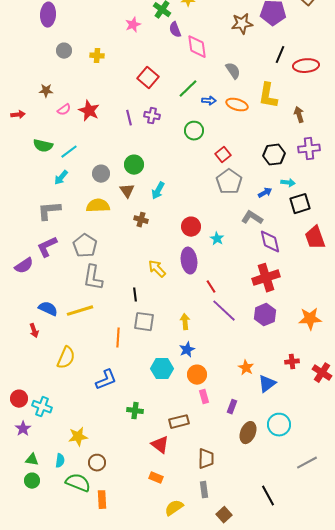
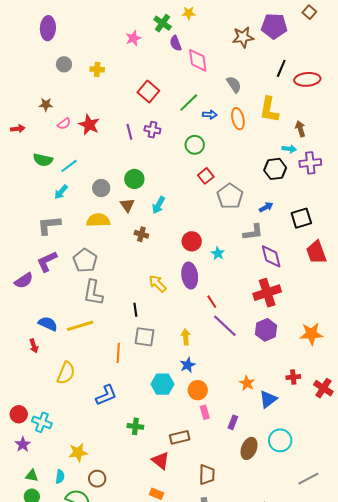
orange ellipse: (237, 105) -> (238, 119), turned 60
red square: (223, 155) -> (206, 176), moved
cyan arrow: (288, 183) -> (289, 149), moved
gray L-shape: (252, 218) -> (253, 232), turned 140

